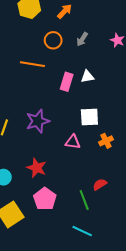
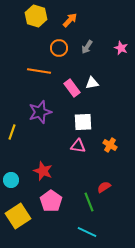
pink rectangle: (67, 82) -> (72, 88), turned -54
white square: (89, 117) -> (83, 122), moved
purple star: (38, 121) -> (40, 112), moved
orange cross: (106, 141) -> (110, 145), turned -32

